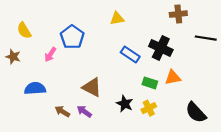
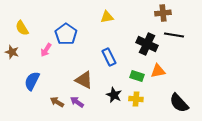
black line: (206, 38) -> (174, 35), moved
blue rectangle: (130, 55) -> (109, 57), moved, turned 30
blue semicircle: (35, 88) -> (32, 81), turned -60
yellow cross: (149, 108) -> (136, 99), turned 32

